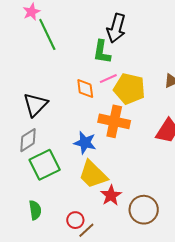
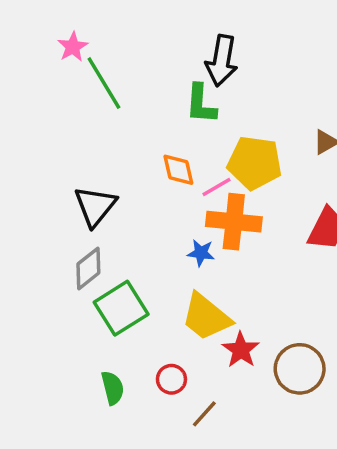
pink line: (108, 79) -> (216, 187), moved
blue star: (85, 143) -> (201, 253), moved, size x0.7
red circle: (75, 220) -> (171, 379), moved

